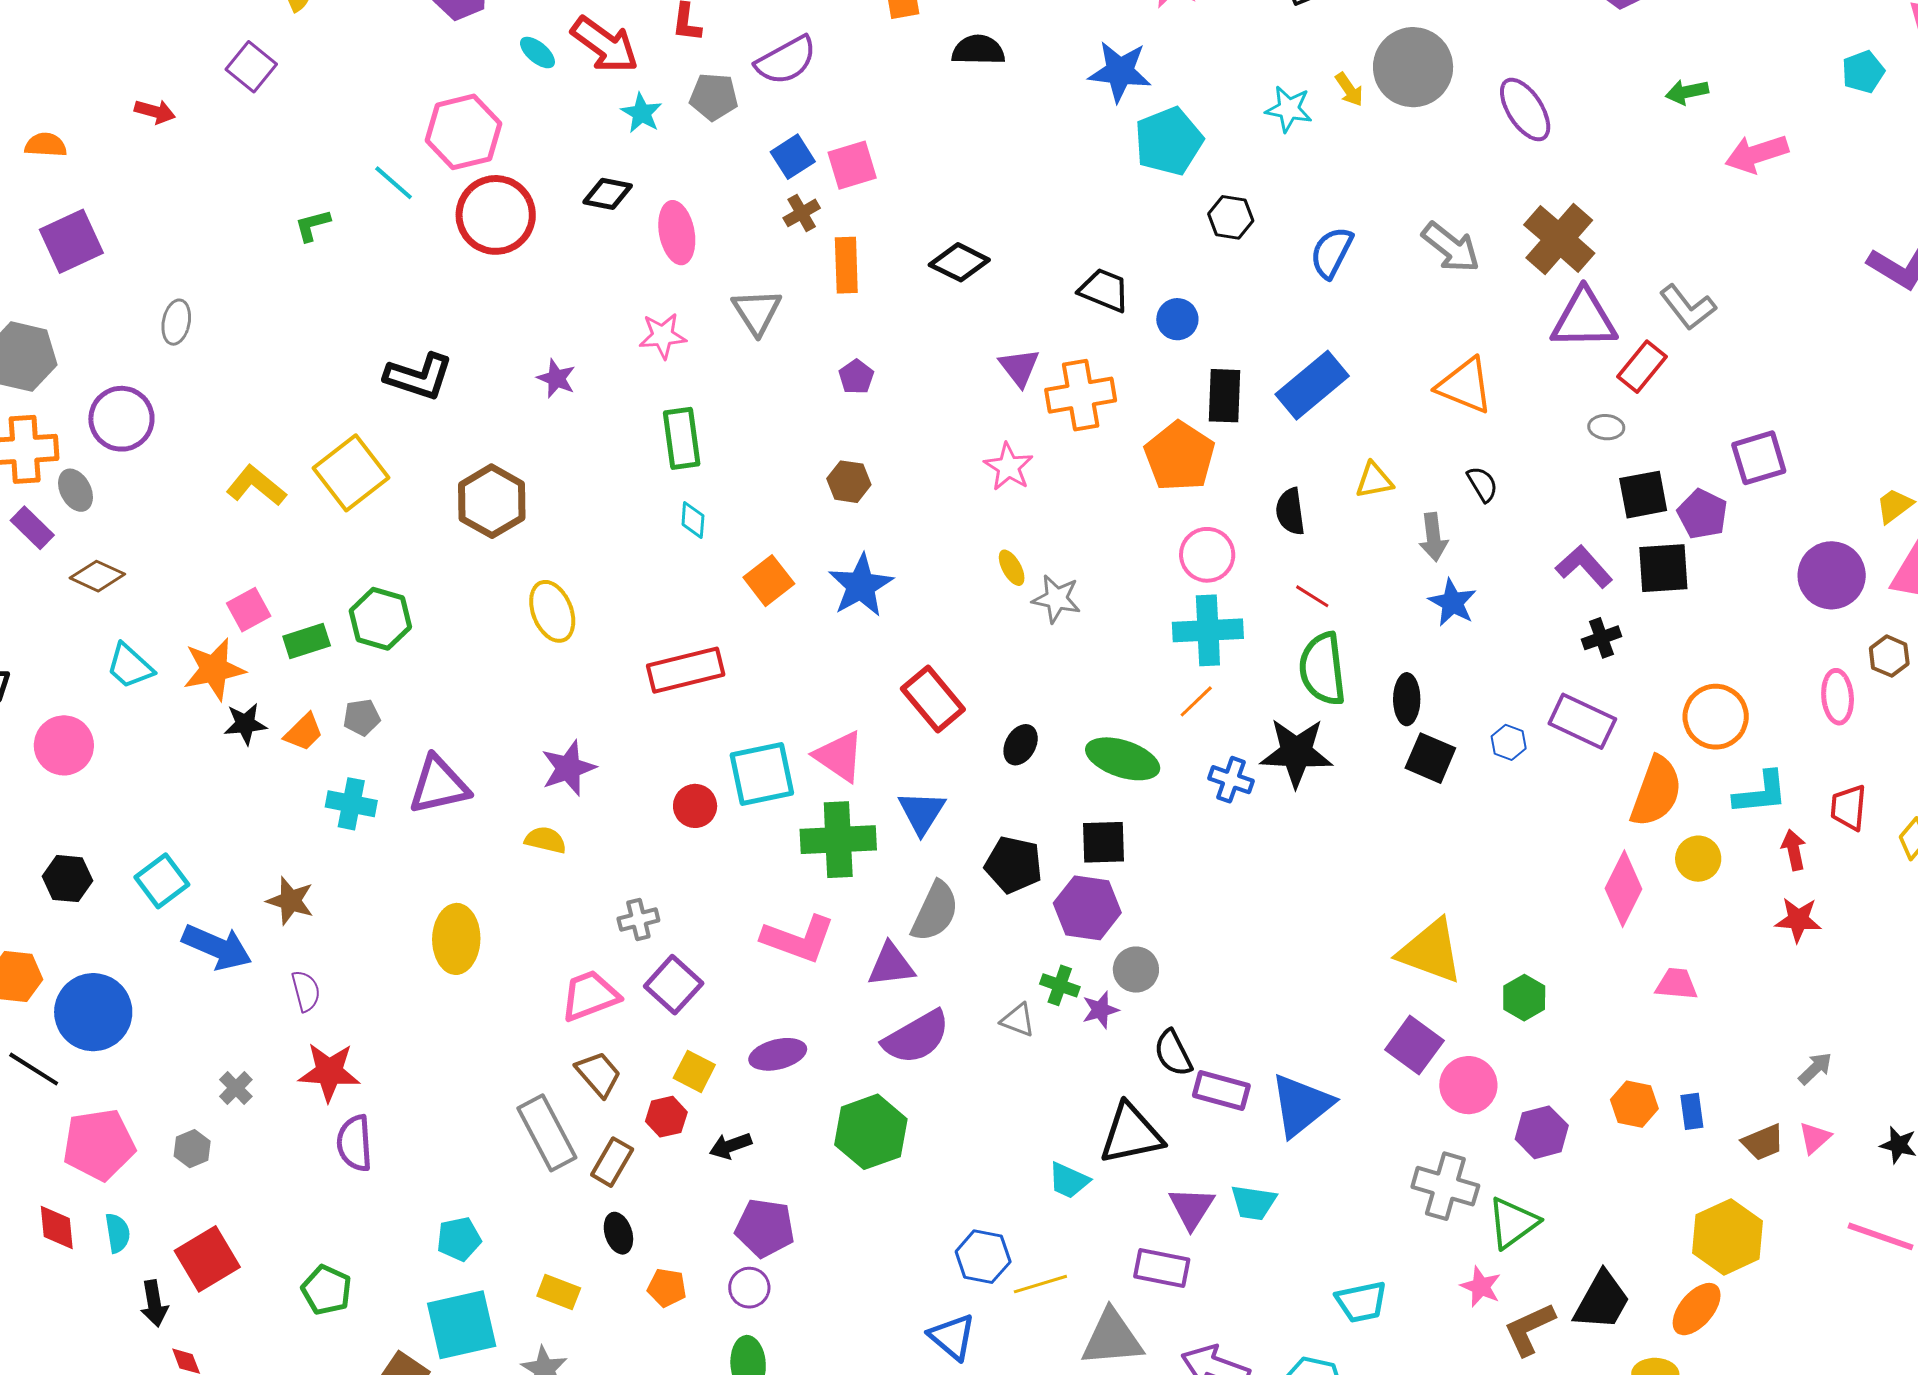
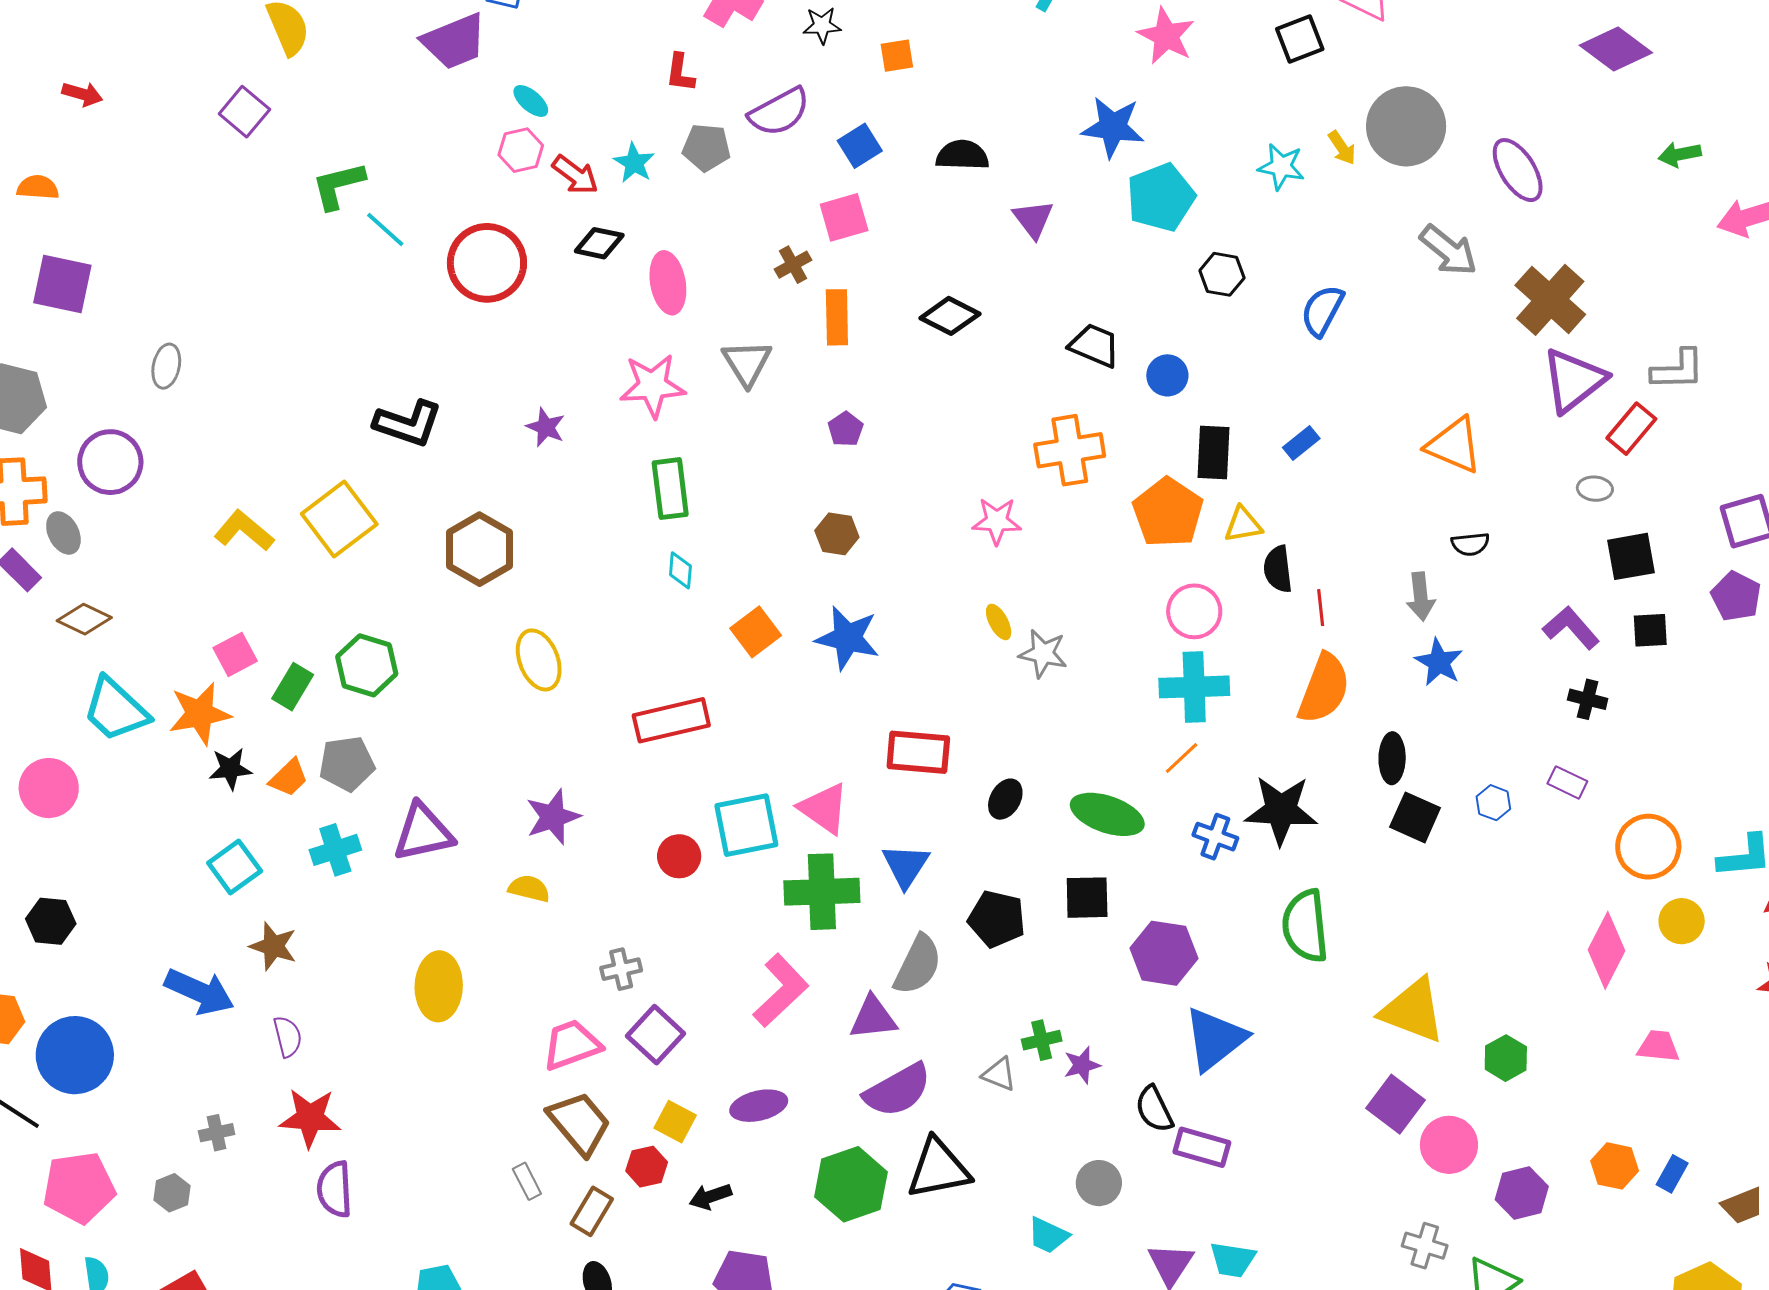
red arrow: (605, 45) -> (575, 175), moved, size x0.7
black semicircle: (978, 50) -> (962, 155), moved
red arrow: (155, 112) -> (82, 94), moved
pink hexagon: (463, 132) -> (521, 150), moved, size x0.6
blue square: (793, 157) -> (860, 146), moved
green L-shape: (313, 225) -> (338, 185), moved, size x1.5
purple square: (71, 241) -> (62, 284), turned 36
gray arrow: (1451, 247) -> (1448, 250), moved
gray L-shape: (1688, 307) -> (1678, 370), turned -54
purple triangle: (1584, 319) -> (1574, 380), turned -38
pink star: (663, 336) -> (652, 386), size x1.4
purple triangle: (1019, 367) -> (1033, 219), moved
blue rectangle: (1312, 385) -> (1301, 443), size x0.5
pink star: (1008, 467) -> (997, 521), turned -30
yellow triangle: (1374, 480) -> (1243, 525), moved
black semicircle: (1482, 484) -> (1470, 544), turned 114
purple pentagon: (1702, 514) -> (1736, 596), moved
black square: (1663, 568) -> (1650, 630), size x0.7
blue star: (861, 586) -> (848, 638), turned -30
red line: (1312, 596) -> (1321, 608), moved, turned 51
black cross: (1601, 638) -> (1588, 699), turned 33
green rectangle: (307, 641) -> (293, 687), turned -42
cyan trapezoid: (130, 666) -> (116, 710), size x1.4
green semicircle: (1322, 669) -> (1305, 926), moved
red rectangle: (933, 699) -> (918, 752), turned -46
gray pentagon: (362, 717) -> (347, 764), size x1.5
orange circle: (1716, 717) -> (1648, 847), moved
purple rectangle: (1582, 721) -> (1567, 782), size x0.6
orange semicircle: (1656, 792) -> (1324, 689), moved
cyan cross: (351, 804) -> (335, 850), turned -30
cyan square: (162, 881) -> (235, 867), moved
purple hexagon: (1087, 908) -> (1164, 953), moved
pink L-shape: (798, 939) -> (781, 990), turned -64
gray circle: (1136, 970) -> (1099, 1183), moved
green cross: (1060, 985) -> (1042, 1040), turned -33
brown trapezoid: (599, 1074) -> (579, 1123), size x1.4
gray cross: (236, 1088) -> (217, 1133), turned 32
blue triangle: (1301, 1105) -> (1215, 1039), moved
blue rectangle: (1692, 1111) -> (1672, 1174), turned 36
gray rectangle: (547, 1133) -> (527, 1181), size x0.5
black triangle: (1131, 1134) -> (938, 1169), moved
gray cross: (1445, 1186) -> (1425, 1246), size x0.7

